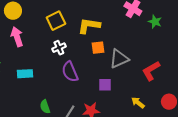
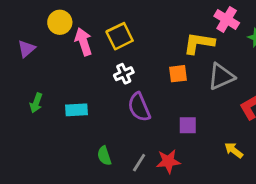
yellow L-shape: (89, 26) -> (199, 43), moved
pink arrow: (17, 37) -> (83, 42), moved
gray triangle: (119, 59) -> (221, 76), moved

